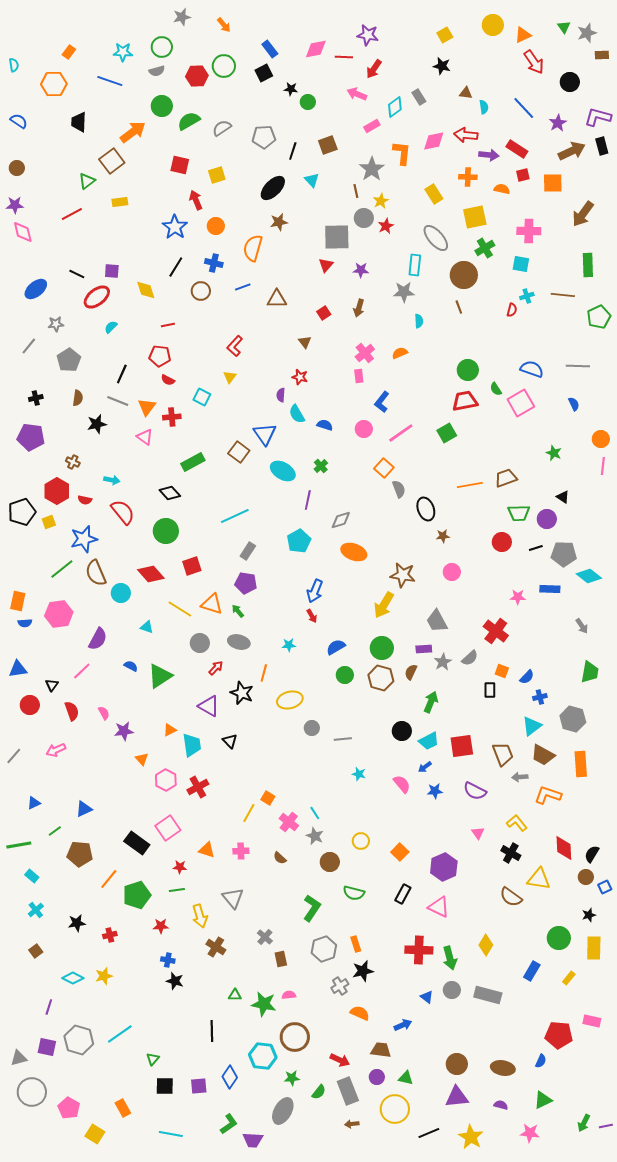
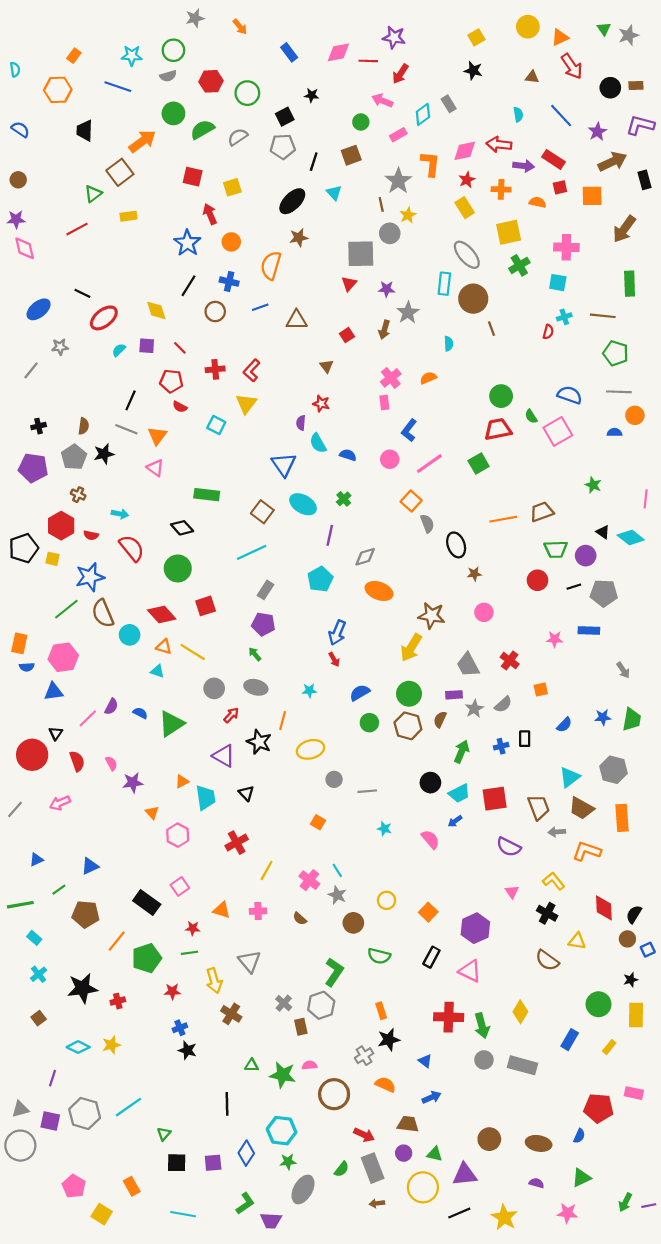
brown rectangle: (602, 55) -> (636, 86), moved
green circle: (224, 66) -> (247, 93), moved
black square: (264, 73) -> (285, 117), moved
brown triangle: (466, 93) -> (532, 77), moved
green circle: (308, 102) -> (361, 122), moved
black rectangle: (602, 146) -> (645, 180), moved
red star: (386, 226) -> (467, 180), moved
purple square: (112, 271) -> (147, 346), moved
brown circle: (464, 275) -> (473, 299), moved
gray star: (404, 292) -> (408, 313), moved, turned -30
green pentagon: (599, 317) -> (616, 353), moved, turned -30
red line: (168, 325) -> (180, 348), turned 56
gray pentagon: (69, 360) -> (74, 457), moved
yellow triangle: (230, 377) -> (246, 404), size x1.5
blue semicircle: (574, 404) -> (615, 432), turned -64
red cross: (172, 417) -> (215, 369), moved
orange circle: (601, 439) -> (635, 415), moved
brown square: (239, 452) -> (262, 512), moved
green rectangle: (193, 462) -> (207, 495), turned 35
yellow square: (49, 522) -> (52, 559), turned 32
cyan diamond: (589, 576) -> (631, 537), moved
orange triangle: (212, 604) -> (164, 647), moved, size x0.7
red cross: (496, 631) -> (510, 661), moved, size x0.7
purple semicircle: (98, 639) -> (111, 707), moved, size x0.7
blue triangle: (18, 669) -> (54, 692), moved
orange square: (502, 671) -> (541, 689), moved, turned -32
blue cross: (540, 697) -> (501, 746), moved
red circle: (30, 705) -> (32, 755), size x1.5
red cross: (198, 787) -> (237, 843), moved
blue star: (435, 791) -> (603, 717), moved
orange square: (268, 798) -> (318, 822), moved
pink square: (168, 828) -> (180, 886), size x0.7
yellow triangle: (539, 879) -> (577, 941), size x0.7
black star: (77, 923) -> (82, 988), size x1.6
gray hexagon: (324, 949) -> (321, 1005), moved
blue cross: (168, 960) -> (180, 1028), turned -32
blue triangle: (427, 997) -> (425, 1061), moved
brown circle: (295, 1037) -> (334, 1094), moved
gray triangle: (19, 1058) -> (20, 1109), moved
green star: (292, 1078) -> (288, 1162), moved
gray circle: (32, 1092) -> (20, 1146), moved
purple triangle: (457, 1097) -> (465, 1174), moved

